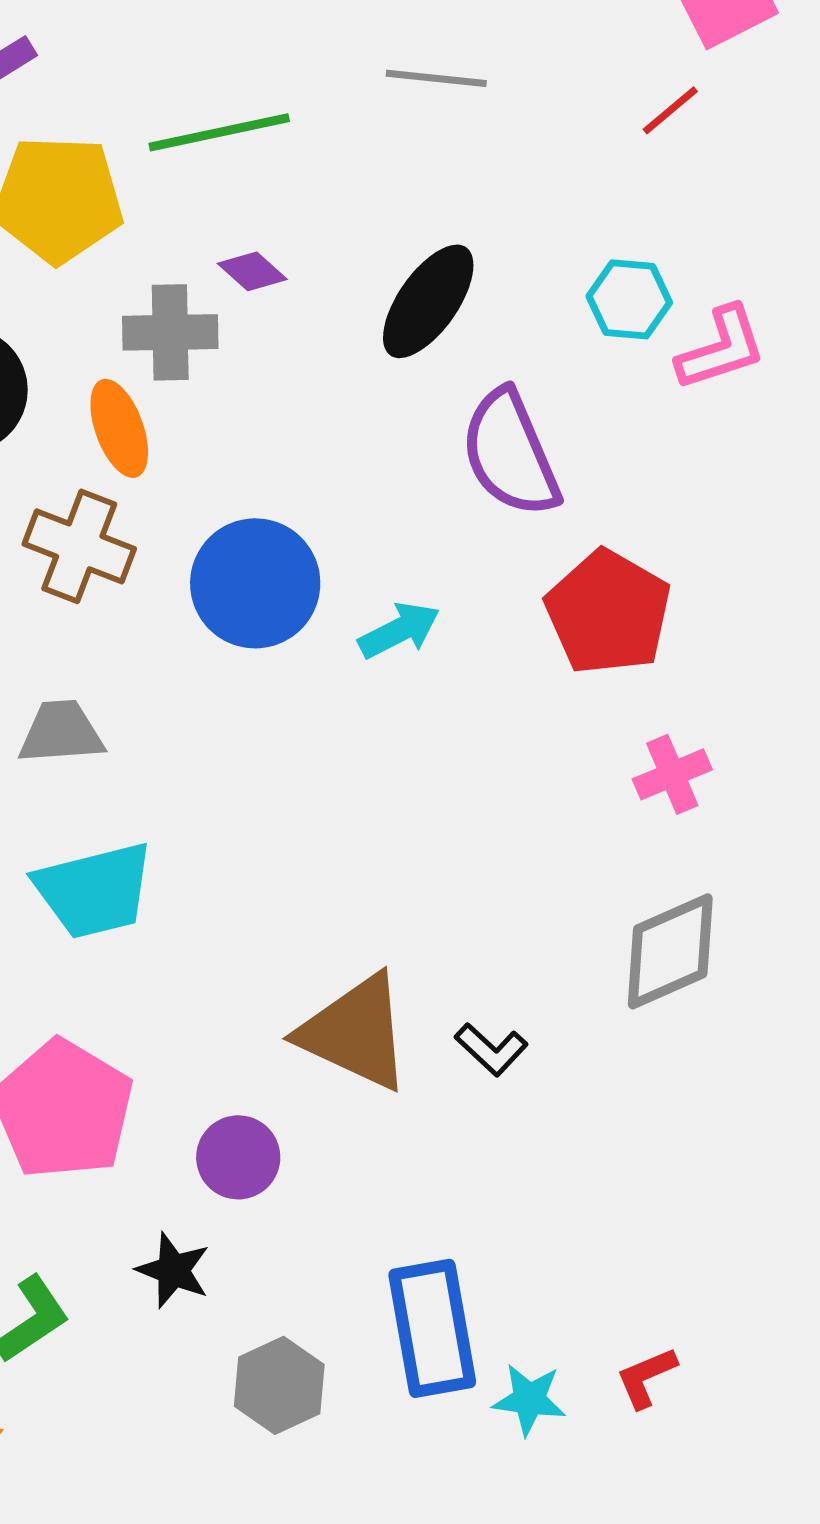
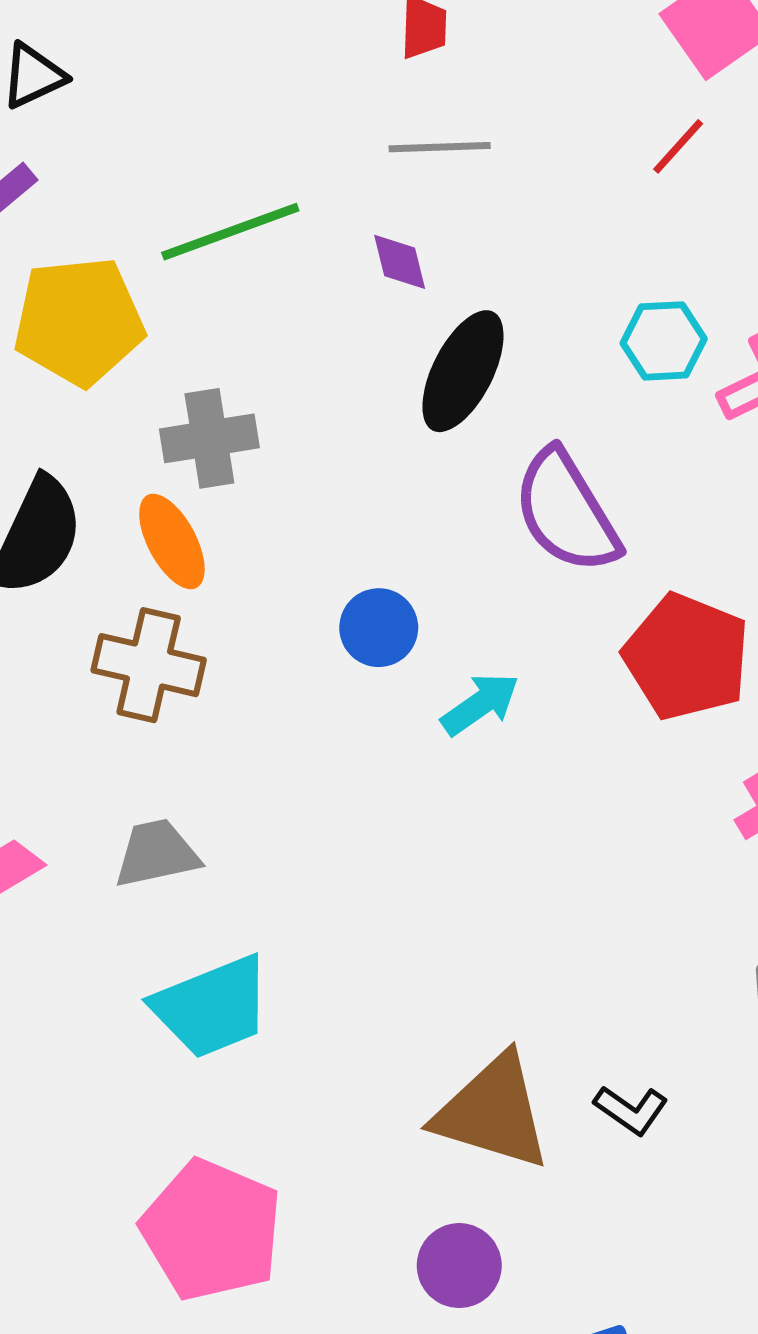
purple diamond: (252, 271) -> (400, 262), moved, turned 42
blue circle: (255, 583) -> (379, 628), moved, size x0.6
purple circle: (238, 1157) -> (459, 1266), moved

